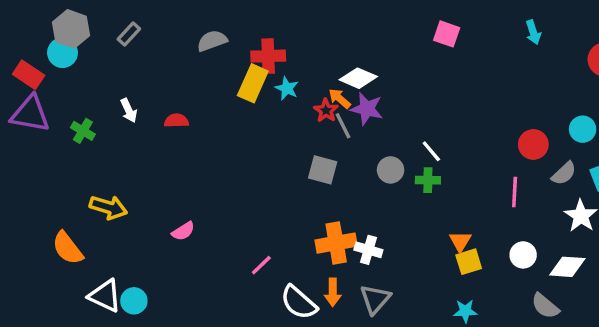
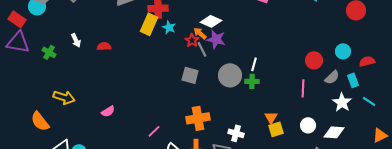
white line: (431, 151) -> (254, 64), turned 56
gray circle: (391, 170) -> (230, 75), size x1.5
white cross: (368, 250) -> (236, 133), moved

